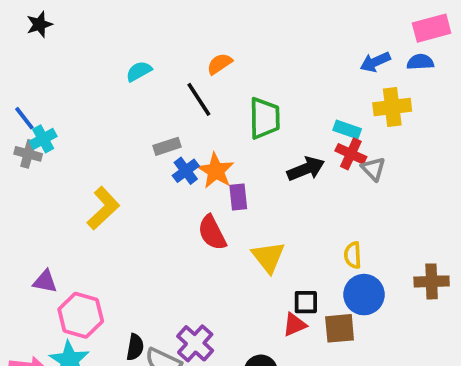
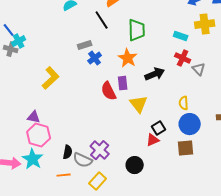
red cross: (351, 154) -> (183, 58), moved
black arrow: (306, 169) -> (155, 74), moved
gray triangle: (373, 169) -> (199, 69), moved
orange star: (216, 171) -> (128, 58), moved
purple rectangle: (238, 197) -> (123, 83), moved
purple triangle: (45, 281) -> (34, 117), moved
black square: (306, 302) -> (159, 128), turned -32
brown square: (340, 328) -> (186, 148), moved

